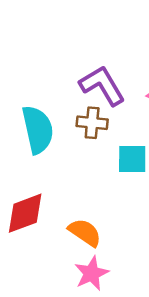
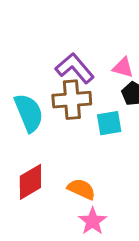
brown cross: (92, 123) -> (72, 100), size x1.5

